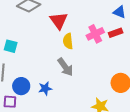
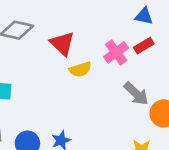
yellow semicircle: (68, 41) -> (80, 69), turned -91
gray arrow: (65, 67) -> (136, 94), moved

